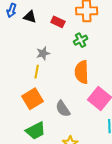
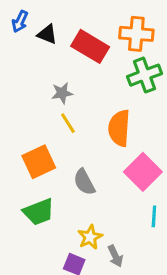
red rectangle: (58, 22) -> (90, 46), size x1.6
green cross: (81, 40) -> (145, 75), moved, size x1.5
yellow line: (37, 72) -> (68, 123), moved, turned -48

